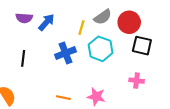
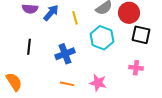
yellow line: (81, 28) -> (75, 18), moved, turned -32
blue cross: (66, 53) -> (65, 54), moved

